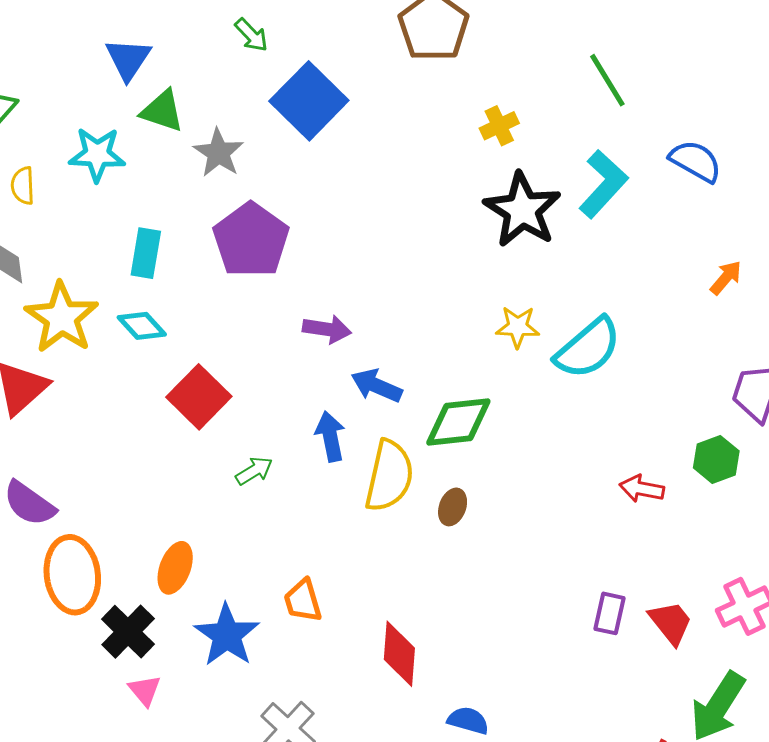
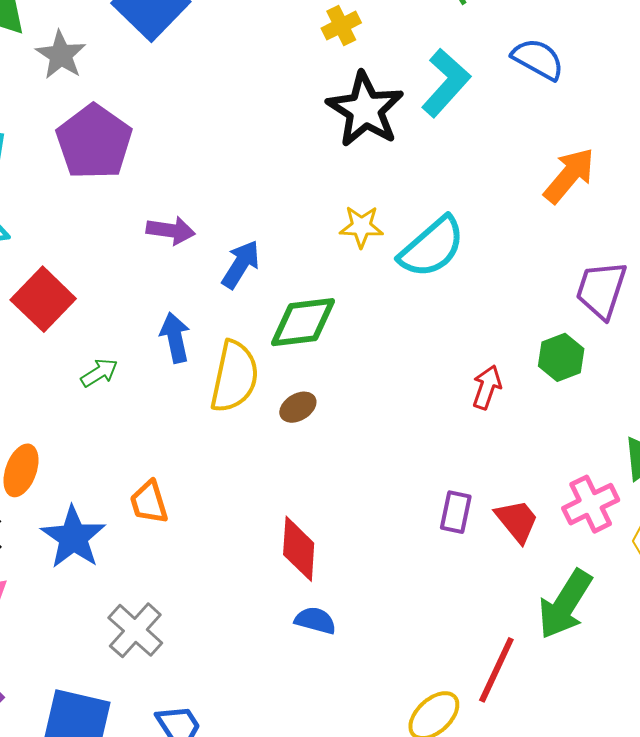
orange arrow: (726, 278) -> (569, 176), size x1.6
blue arrow: (377, 386) -> (241, 264), moved, turned 99
red arrow: (642, 489) -> (487, 387), turned 99
brown ellipse: (453, 507) -> (298, 407), turned 39
red diamond: (399, 654) -> (299, 549), moved

